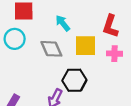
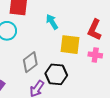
gray diamond: (51, 49) -> (30, 62), moved, turned 70

